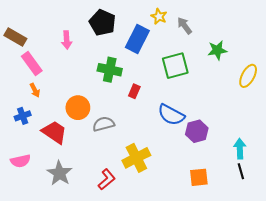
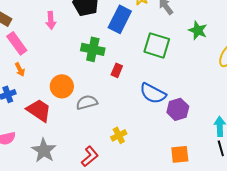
green star: (217, 50) -> (198, 30), turned 30
green square: (175, 66) -> (157, 45), turned 32
yellow cross: (136, 158) -> (119, 135), size x0.6

